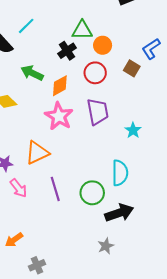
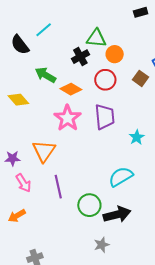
orange diamond: (60, 86) -> (71, 89), turned 55
orange triangle: (37, 153) -> (44, 151), turned -35
cyan semicircle: (120, 173) -> (121, 177), turned -125
green circle: (92, 193) -> (89, 205), moved
orange arrow: (14, 240) -> (17, 216), moved

